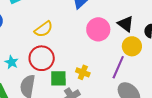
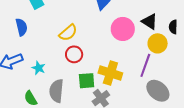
red circle: (42, 58) -> (74, 54), moved, size x0.7
yellow cross: (83, 72) -> (110, 73), size x1.6

